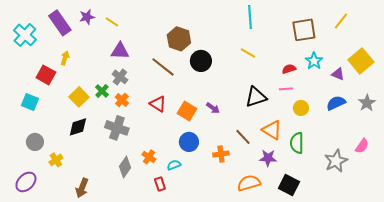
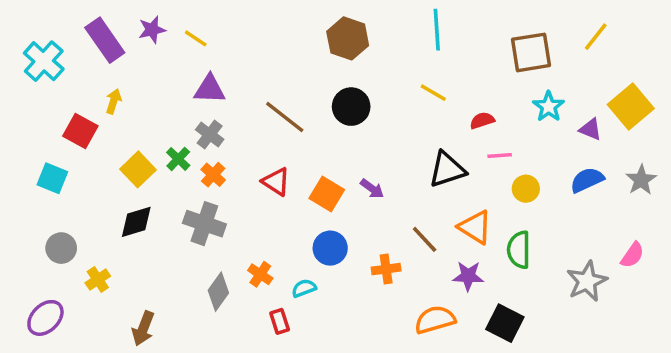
brown hexagon: (179, 39) -> (348, 38), moved
red semicircle: (289, 69) -> (482, 121), moved

